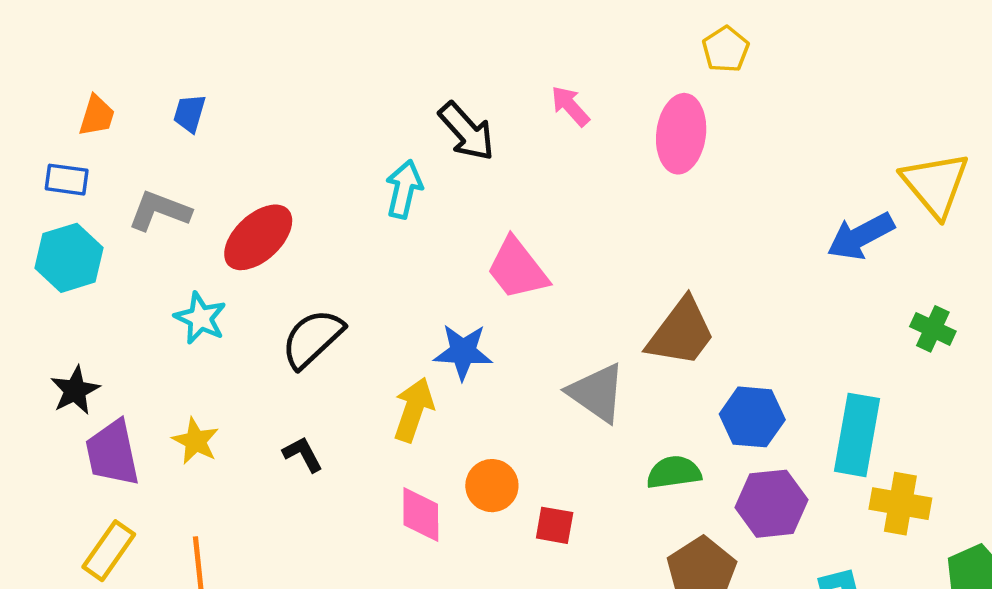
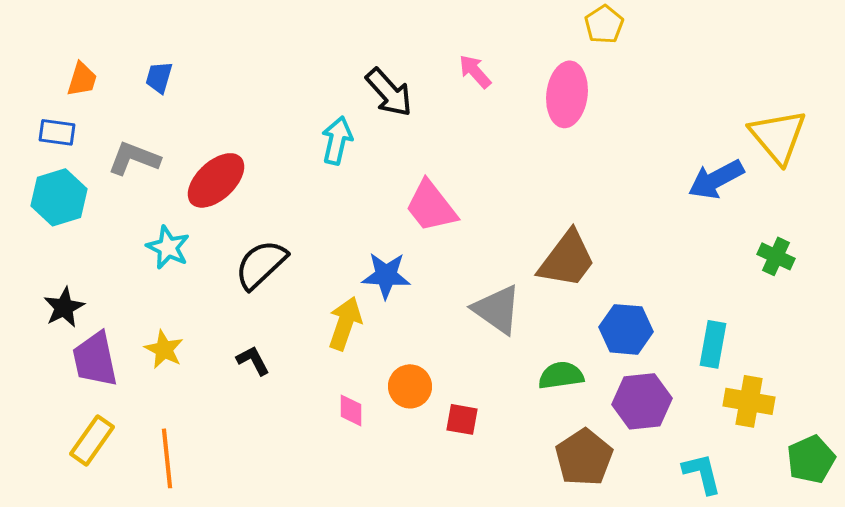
cyan rectangle: (857, 435) -> (713, 344), size x0.7
pink diamond: (421, 514) -> (351, 410), size x0.7

